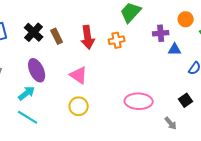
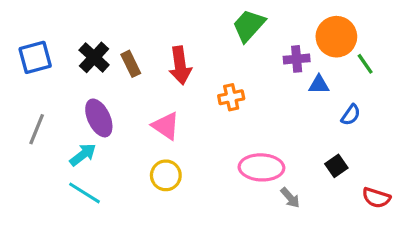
orange circle: (186, 19) -> (336, 37), size x1.6
orange cross: (117, 40) -> (231, 97), moved
gray arrow: (171, 123) -> (290, 198), moved

